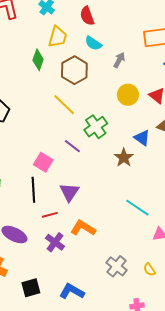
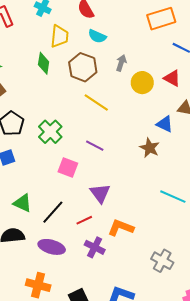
gray arrow: (119, 60) -> (121, 63), moved
yellow line: (64, 105) -> (96, 102), moved
green cross: (96, 127) -> (50, 132), moved
black line: (33, 190) -> (53, 212), moved, turned 55

